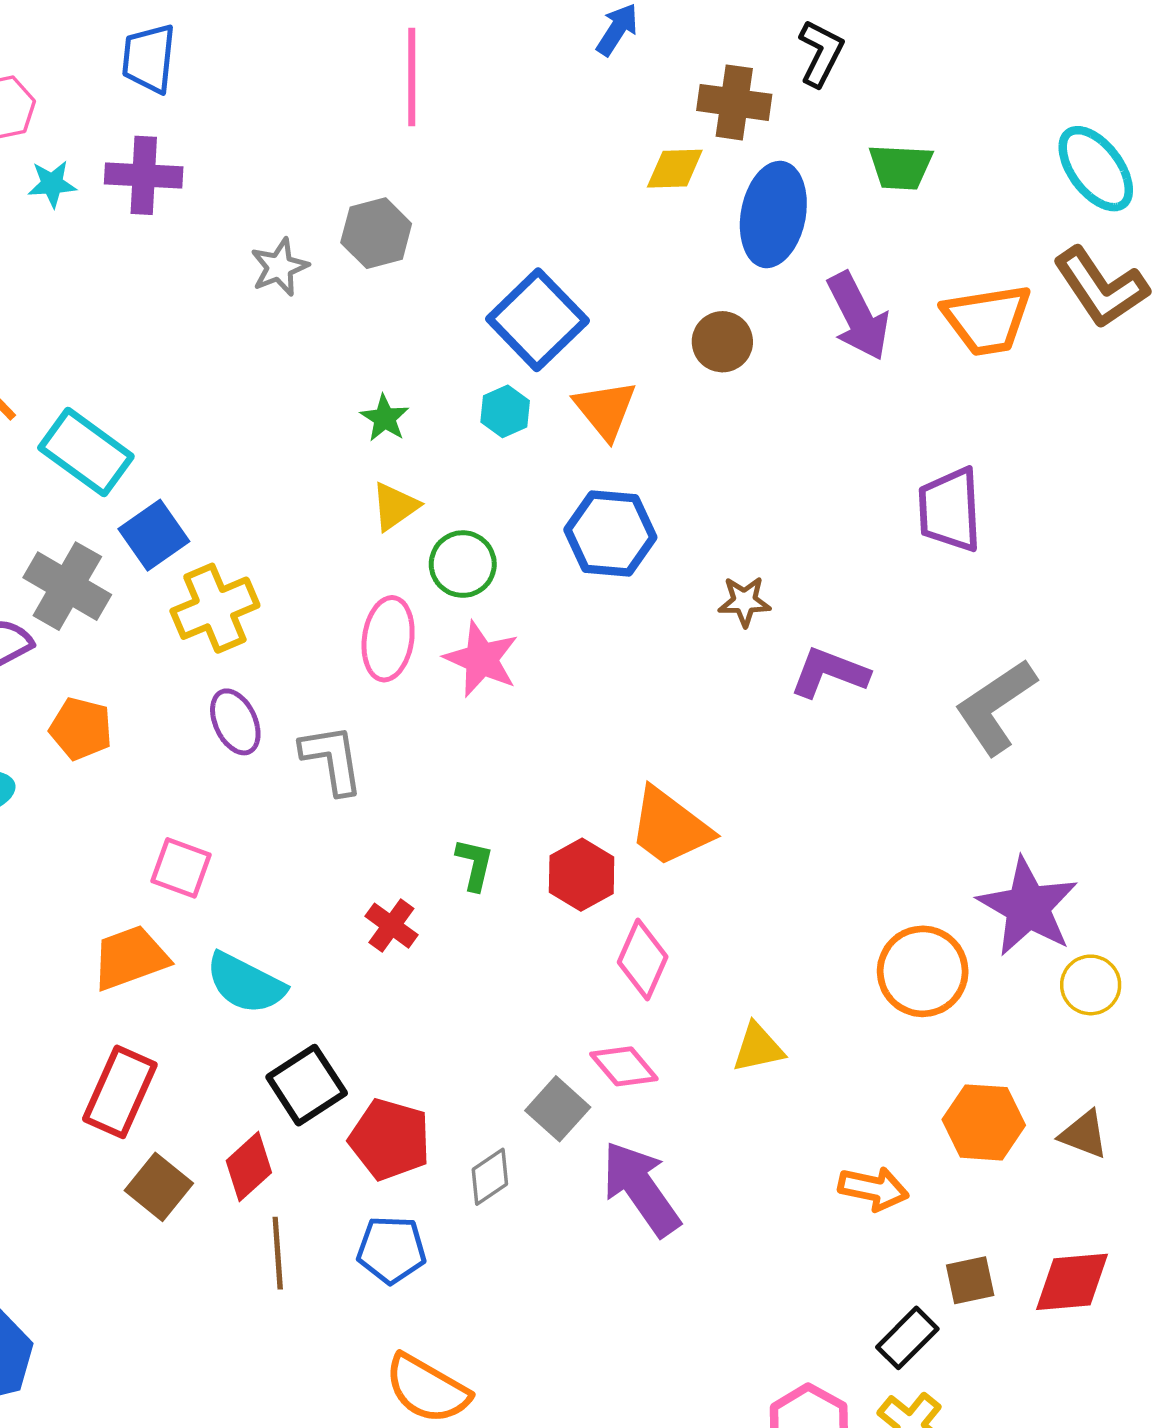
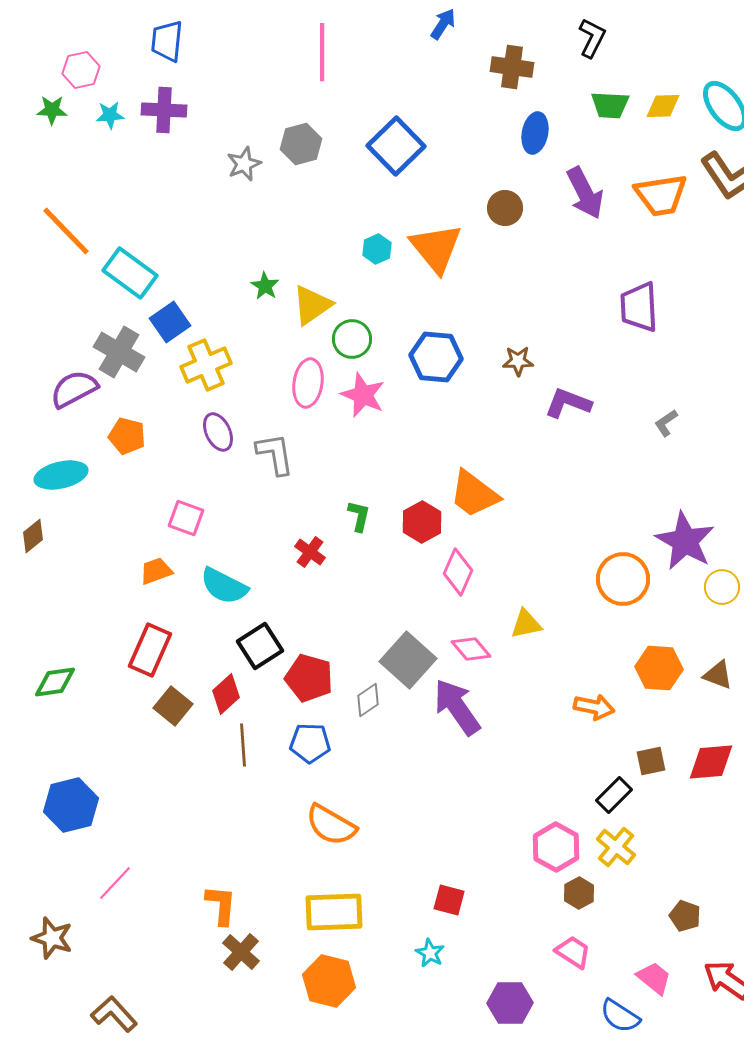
black L-shape: (821, 53) -> (592, 38), moved
yellow diamond: (675, 169) -> (663, 106), moved
blue ellipse: (773, 214) -> (535, 133), size x0.7
blue square: (537, 320) -> (396, 146), moved
orange triangle: (605, 410) -> (436, 248), size x1.4
green star: (385, 418) -> (265, 286), moved
yellow triangle: (395, 506) -> (312, 305), size x1.4
blue hexagon: (610, 534) -> (436, 357), moved
gray L-shape: (996, 707) -> (666, 423), size x0.5
orange trapezoid: (130, 958) -> (156, 571), size x0.7
pink diamond: (624, 1066) -> (471, 649), moved
gray square: (558, 1109) -> (408, 660), size x1.5

